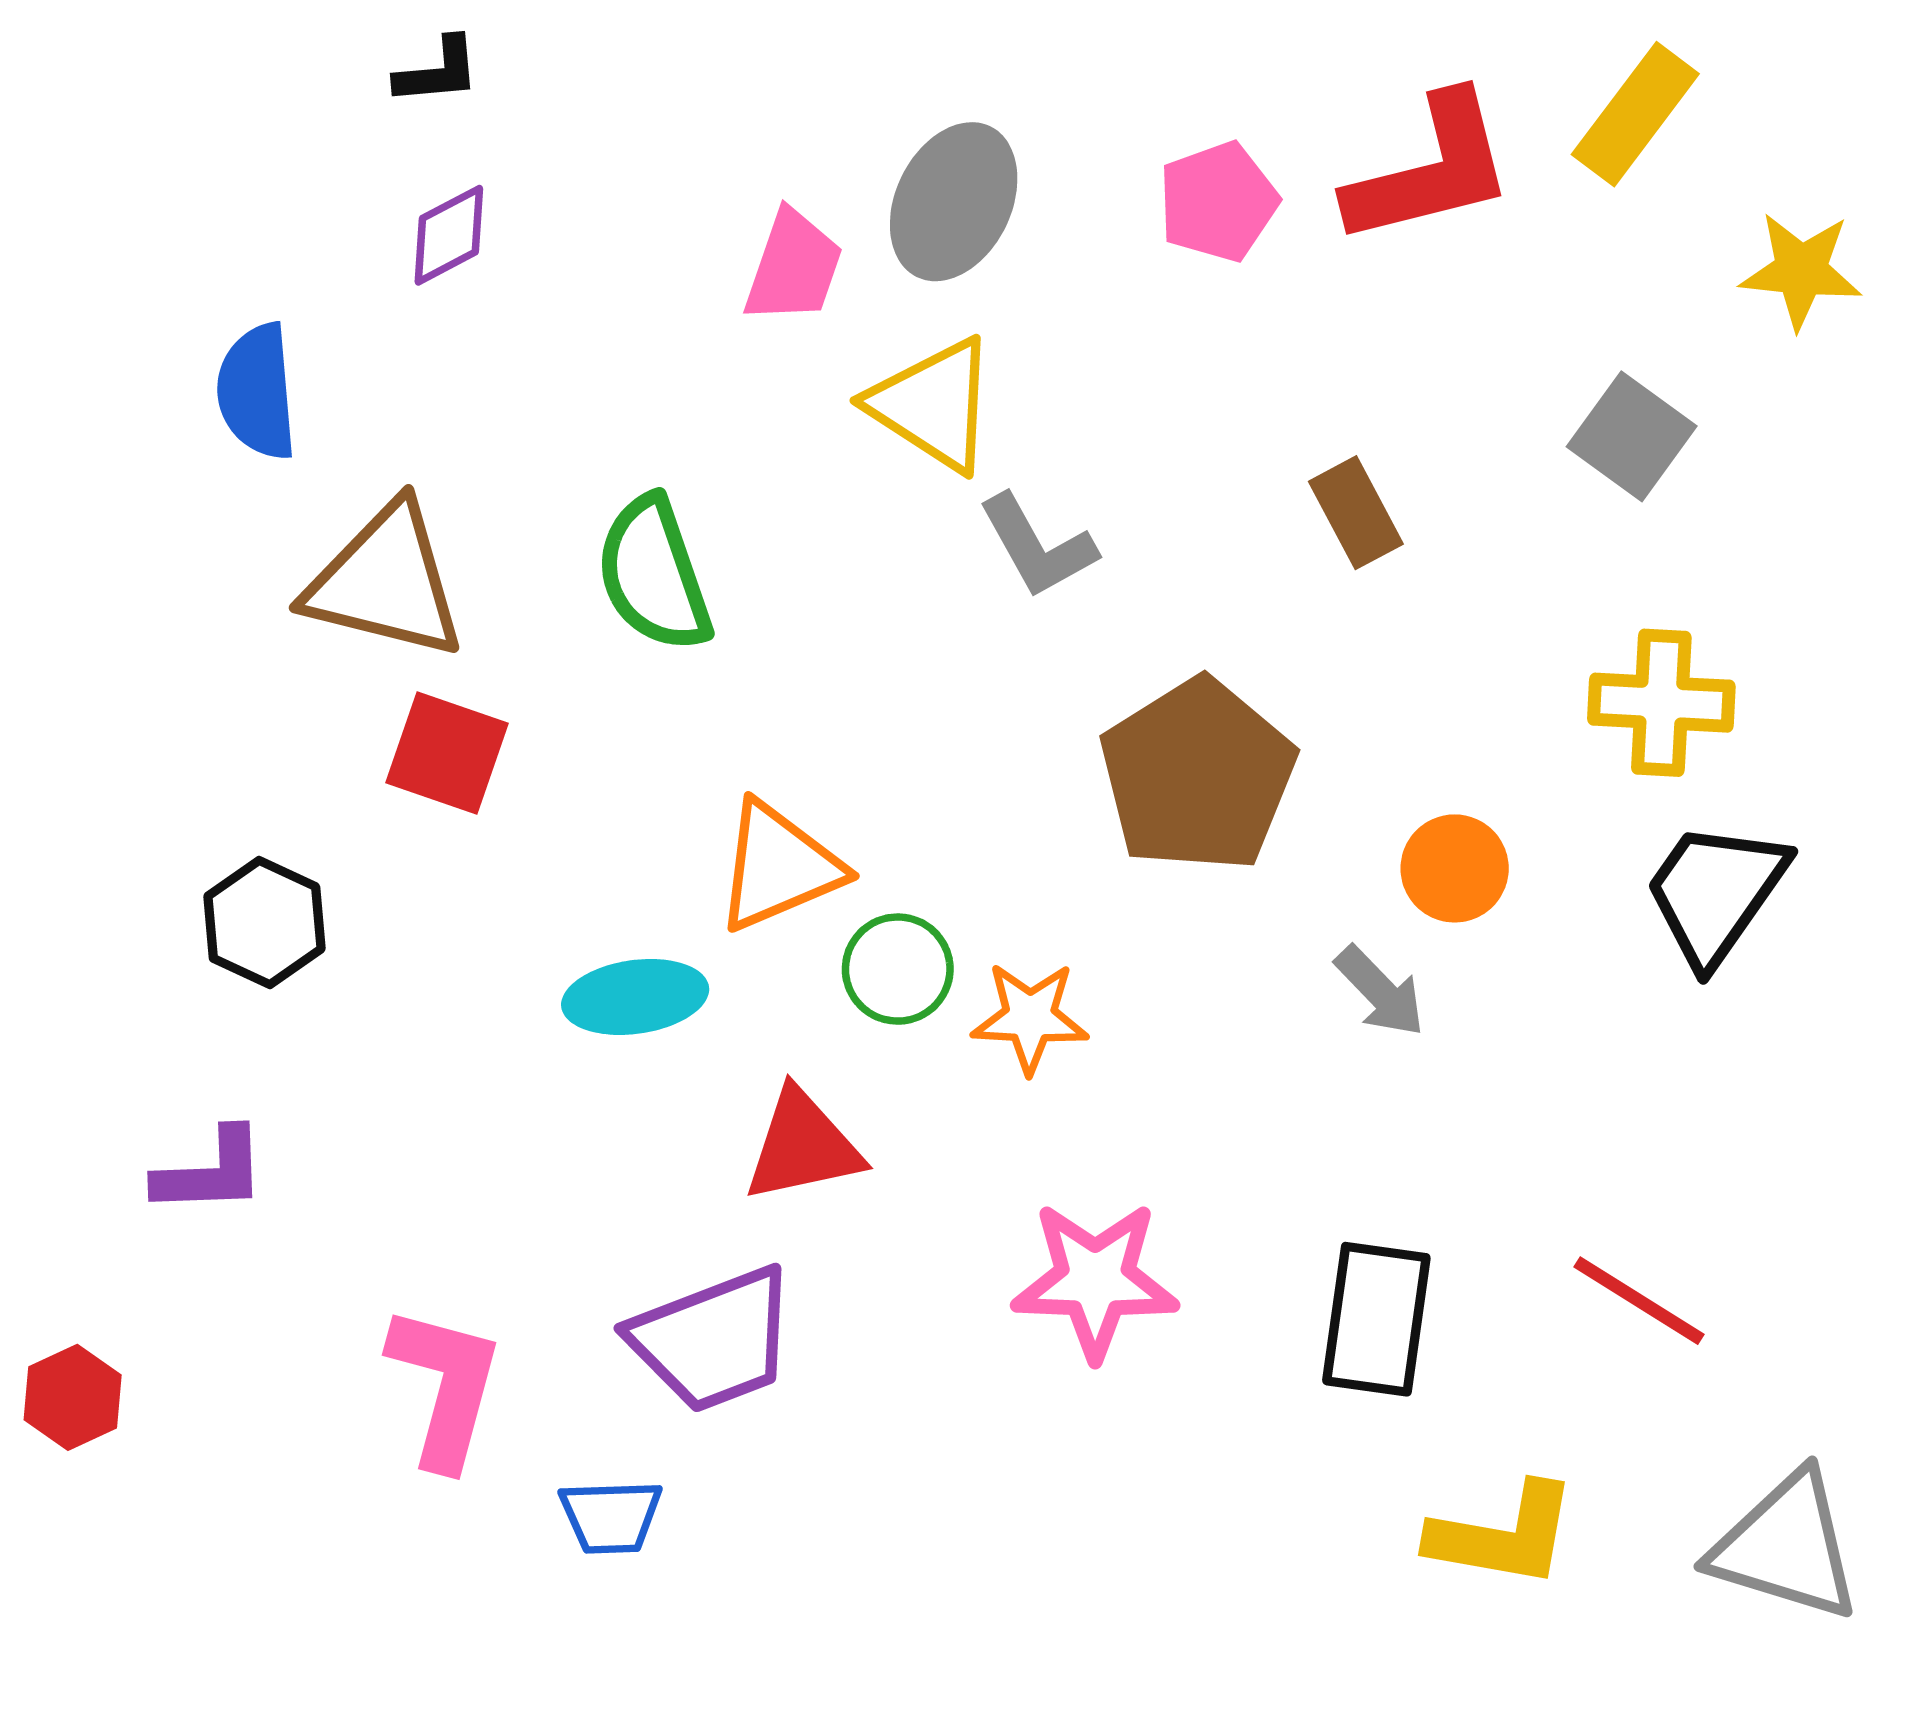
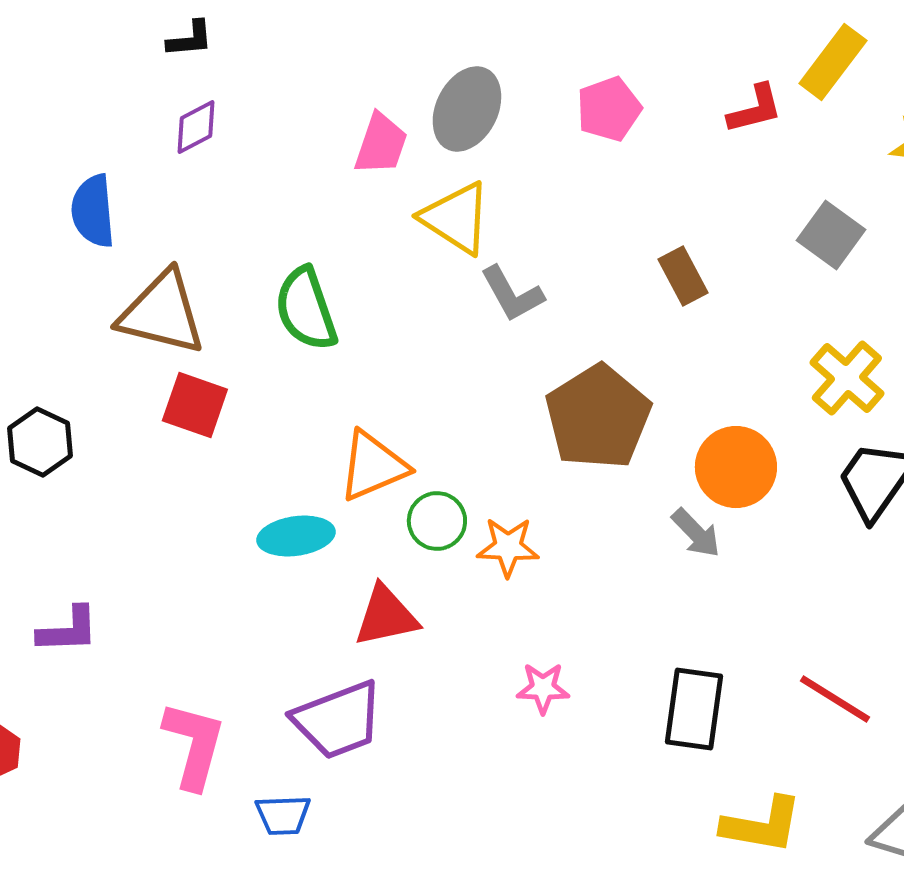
red L-shape: (1430, 170) -> (755, 109), moved, size x0.6
yellow cross: (1661, 703) -> (847, 378), turned 38
orange circle: (1455, 868) -> (736, 467), size x1.4
black hexagon: (264, 922) -> (40, 442), moved
pink star: (1095, 1280) -> (543, 688), size x0.6

